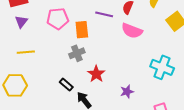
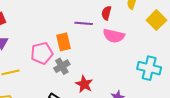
pink pentagon: (58, 19) -> (42, 53), moved

